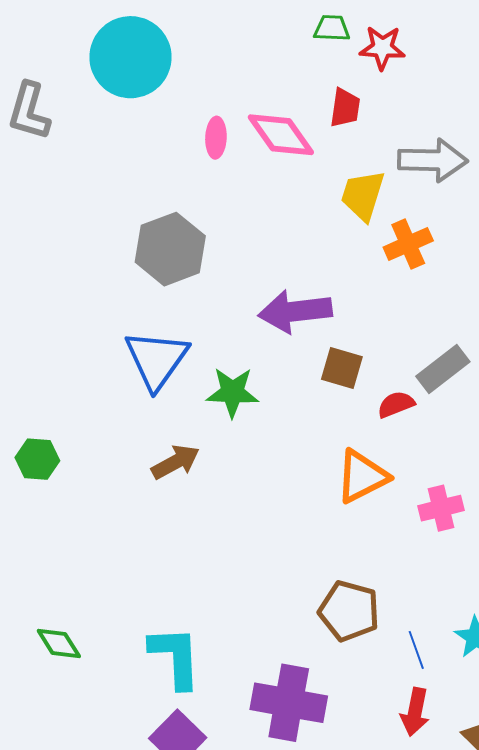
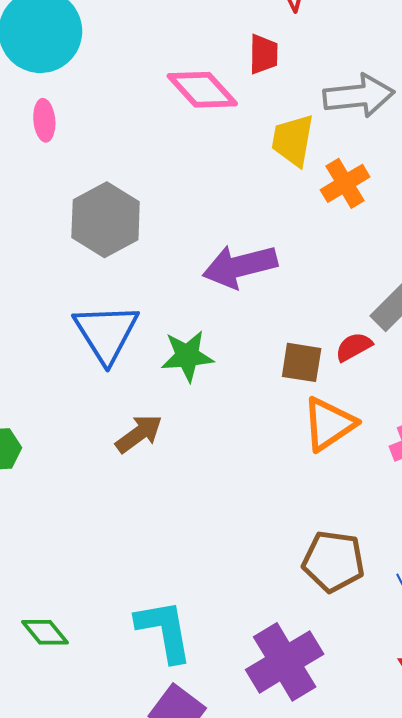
pink ellipse: (216, 138) -> (44, 120), moved
brown square: (342, 368) -> (302, 362), moved
purple cross: (289, 703) -> (285, 662), turned -34

